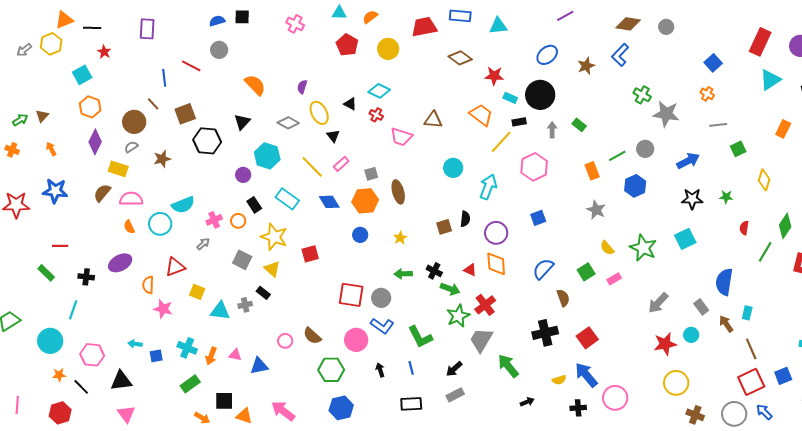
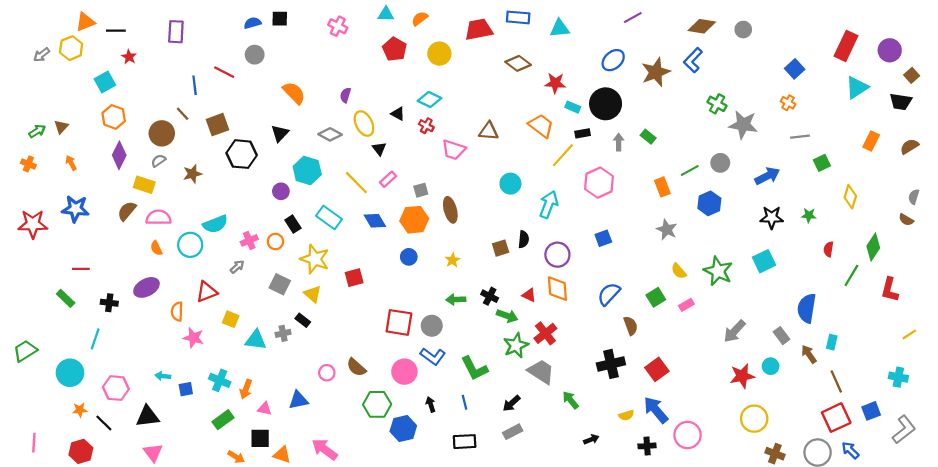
brown star: (586, 66) -> (656, 72), size x1.5
gray trapezoid: (481, 340) -> (541, 372), turned 92
pink triangle: (235, 355) -> (265, 409), moved
green arrow: (508, 366) -> (571, 400), size x0.7
blue hexagon: (341, 408) -> (403, 428), moved

